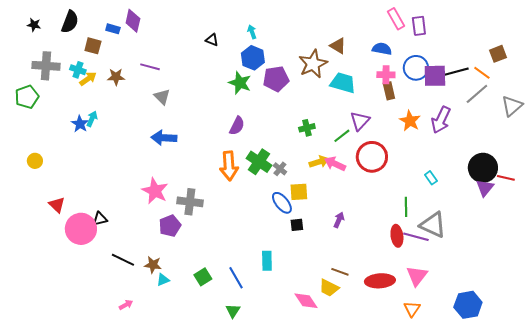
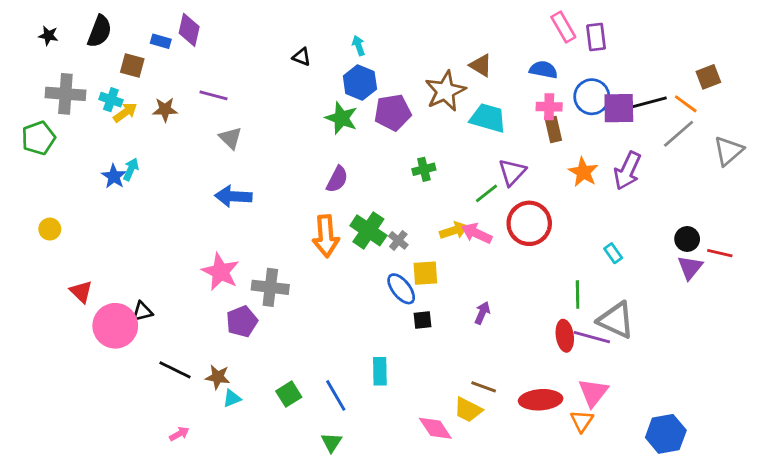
green cross: (307, 128) -> (424, 169), moved
black circle: (483, 168) -> (687, 239), size x0.6
orange triangle: (412, 309) -> (582, 421), moved

